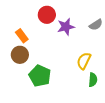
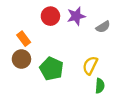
purple star: (66, 27) -> (76, 16), moved
green pentagon: (40, 76) -> (51, 69), moved

